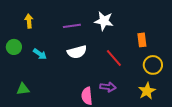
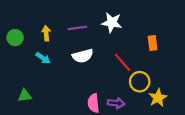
yellow arrow: (29, 21) -> (46, 33), moved
green circle: (14, 47) -> (15, 38), moved
yellow circle: (153, 65) -> (140, 82), moved
purple arrow: (108, 87) -> (116, 103), moved

